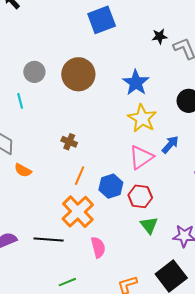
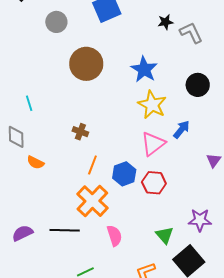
gray circle: (34, 72) -> (56, 22), moved
cyan line: (20, 101) -> (29, 103), moved
green triangle: (149, 225) -> (164, 235), moved

